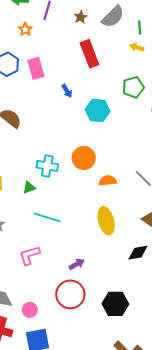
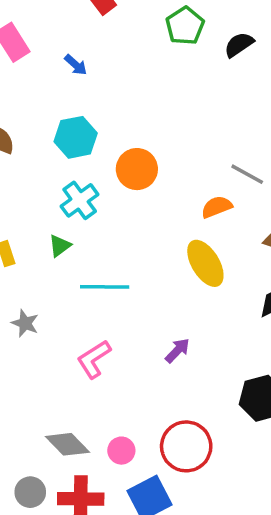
cyan hexagon: (98, 110) -> (76, 137), moved
cyan cross: (47, 166) -> (80, 200), turned -30
orange semicircle: (108, 181) -> (217, 207), moved
red circle: (70, 294) -> (186, 446), moved

